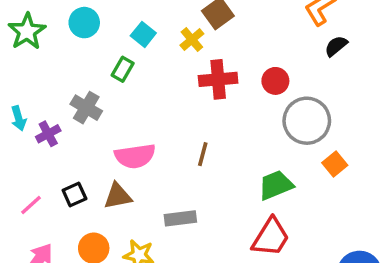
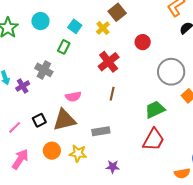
red cross: (218, 79) -> (109, 62), moved, turned -30
red circle: (275, 81) -> (143, 42), moved
pink semicircle: (135, 156) -> (73, 97), size x0.7
brown triangle: (118, 196) -> (64, 120), size x1.4

